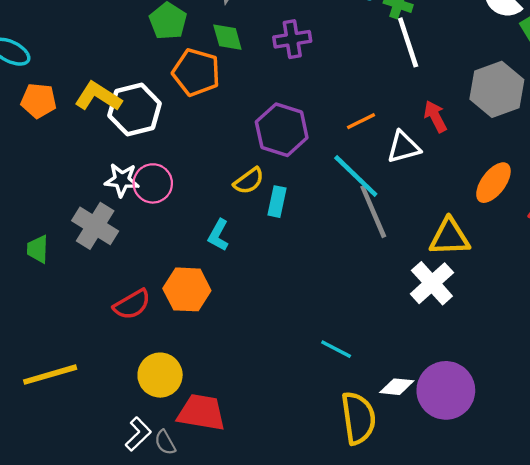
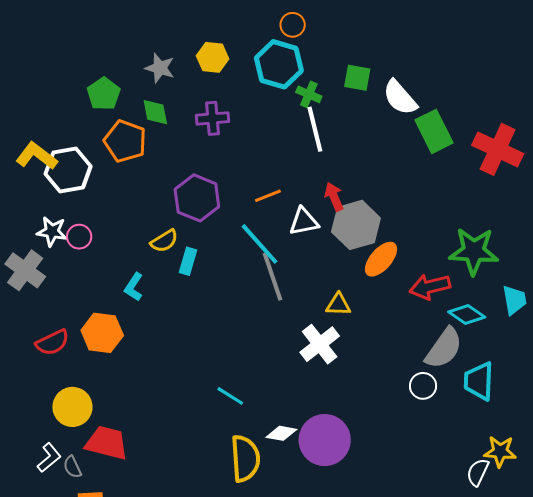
gray hexagon: (497, 89) -> (356, 225), moved
pink circle: (153, 183) -> (79, 237), size x0.7
yellow triangle: (450, 237) -> (338, 305), size x0.7

